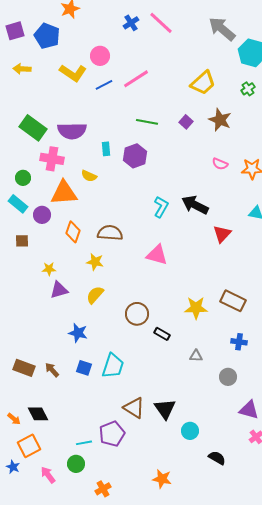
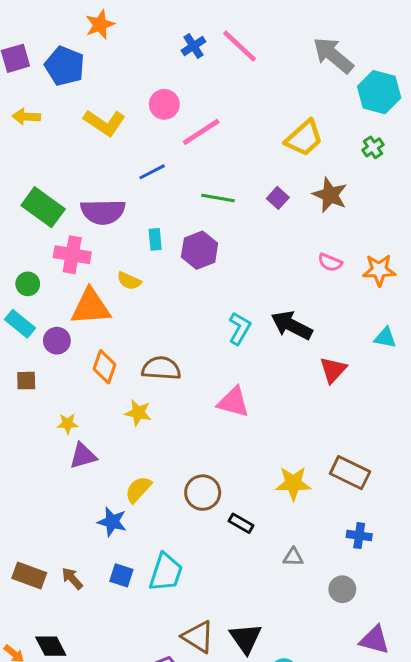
pink circle: (100, 56) -> (164, 104), moved
blue line: (104, 85) -> (152, 172), moved
yellow semicircle: (95, 295) -> (138, 489), moved

